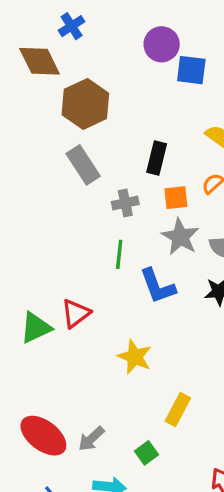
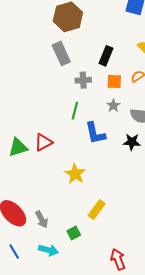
gray star: (180, 237) -> (113, 106), size x0.6
gray arrow: (91, 439) -> (42, 219), turned -84

